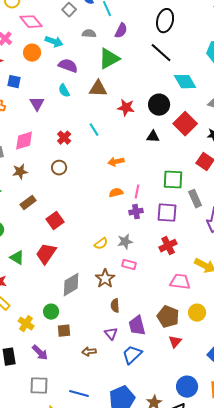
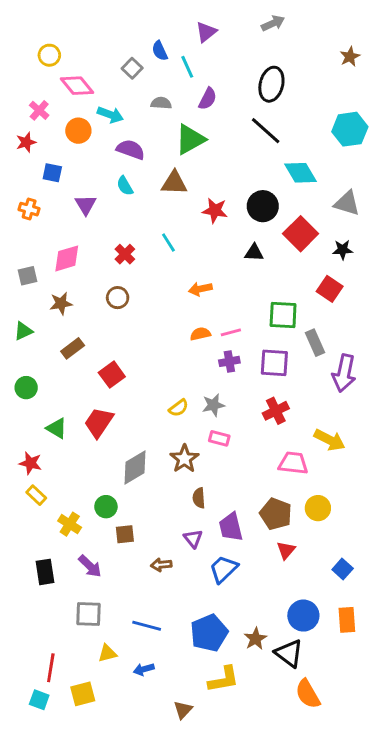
pink line: (137, 192) -> (231, 332), turned 64

